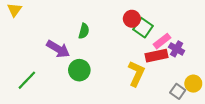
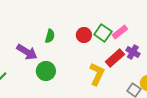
red circle: (132, 19) -> (84, 35), moved
pink rectangle: (162, 41) -> (120, 32), moved
red rectangle: (156, 56) -> (115, 58), turned -30

